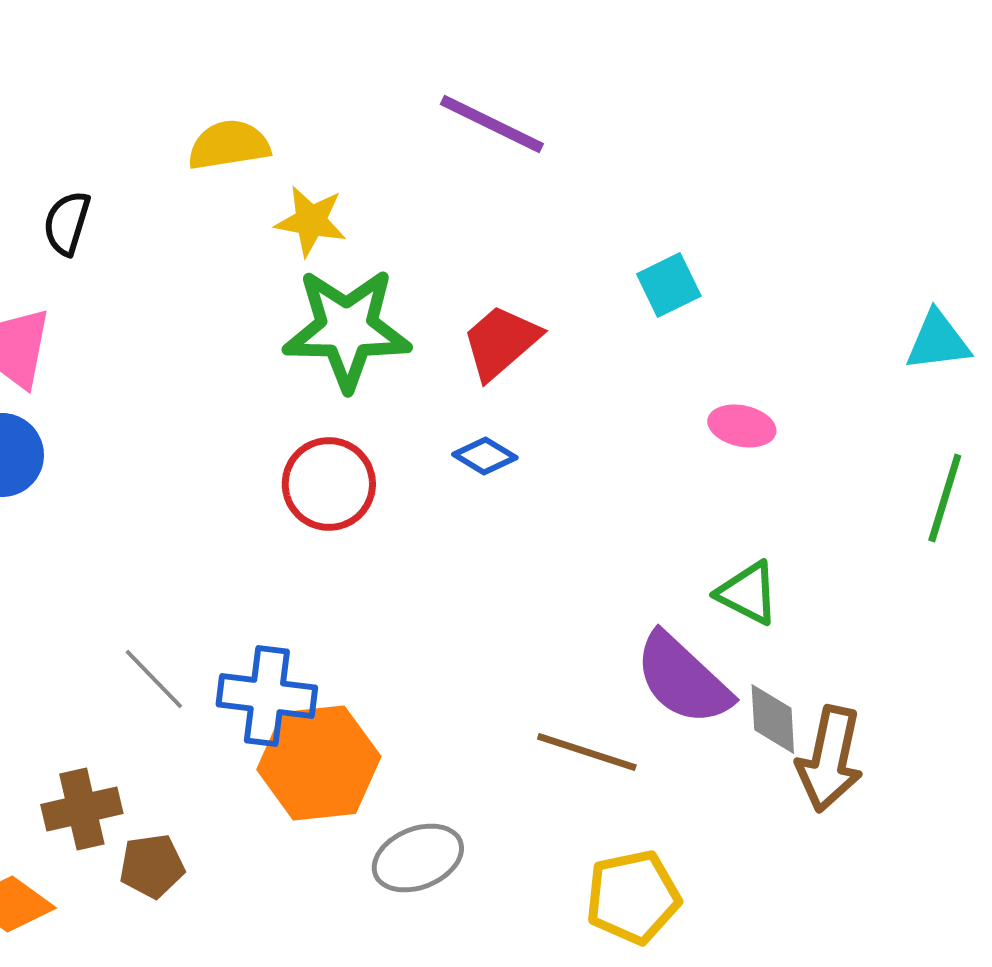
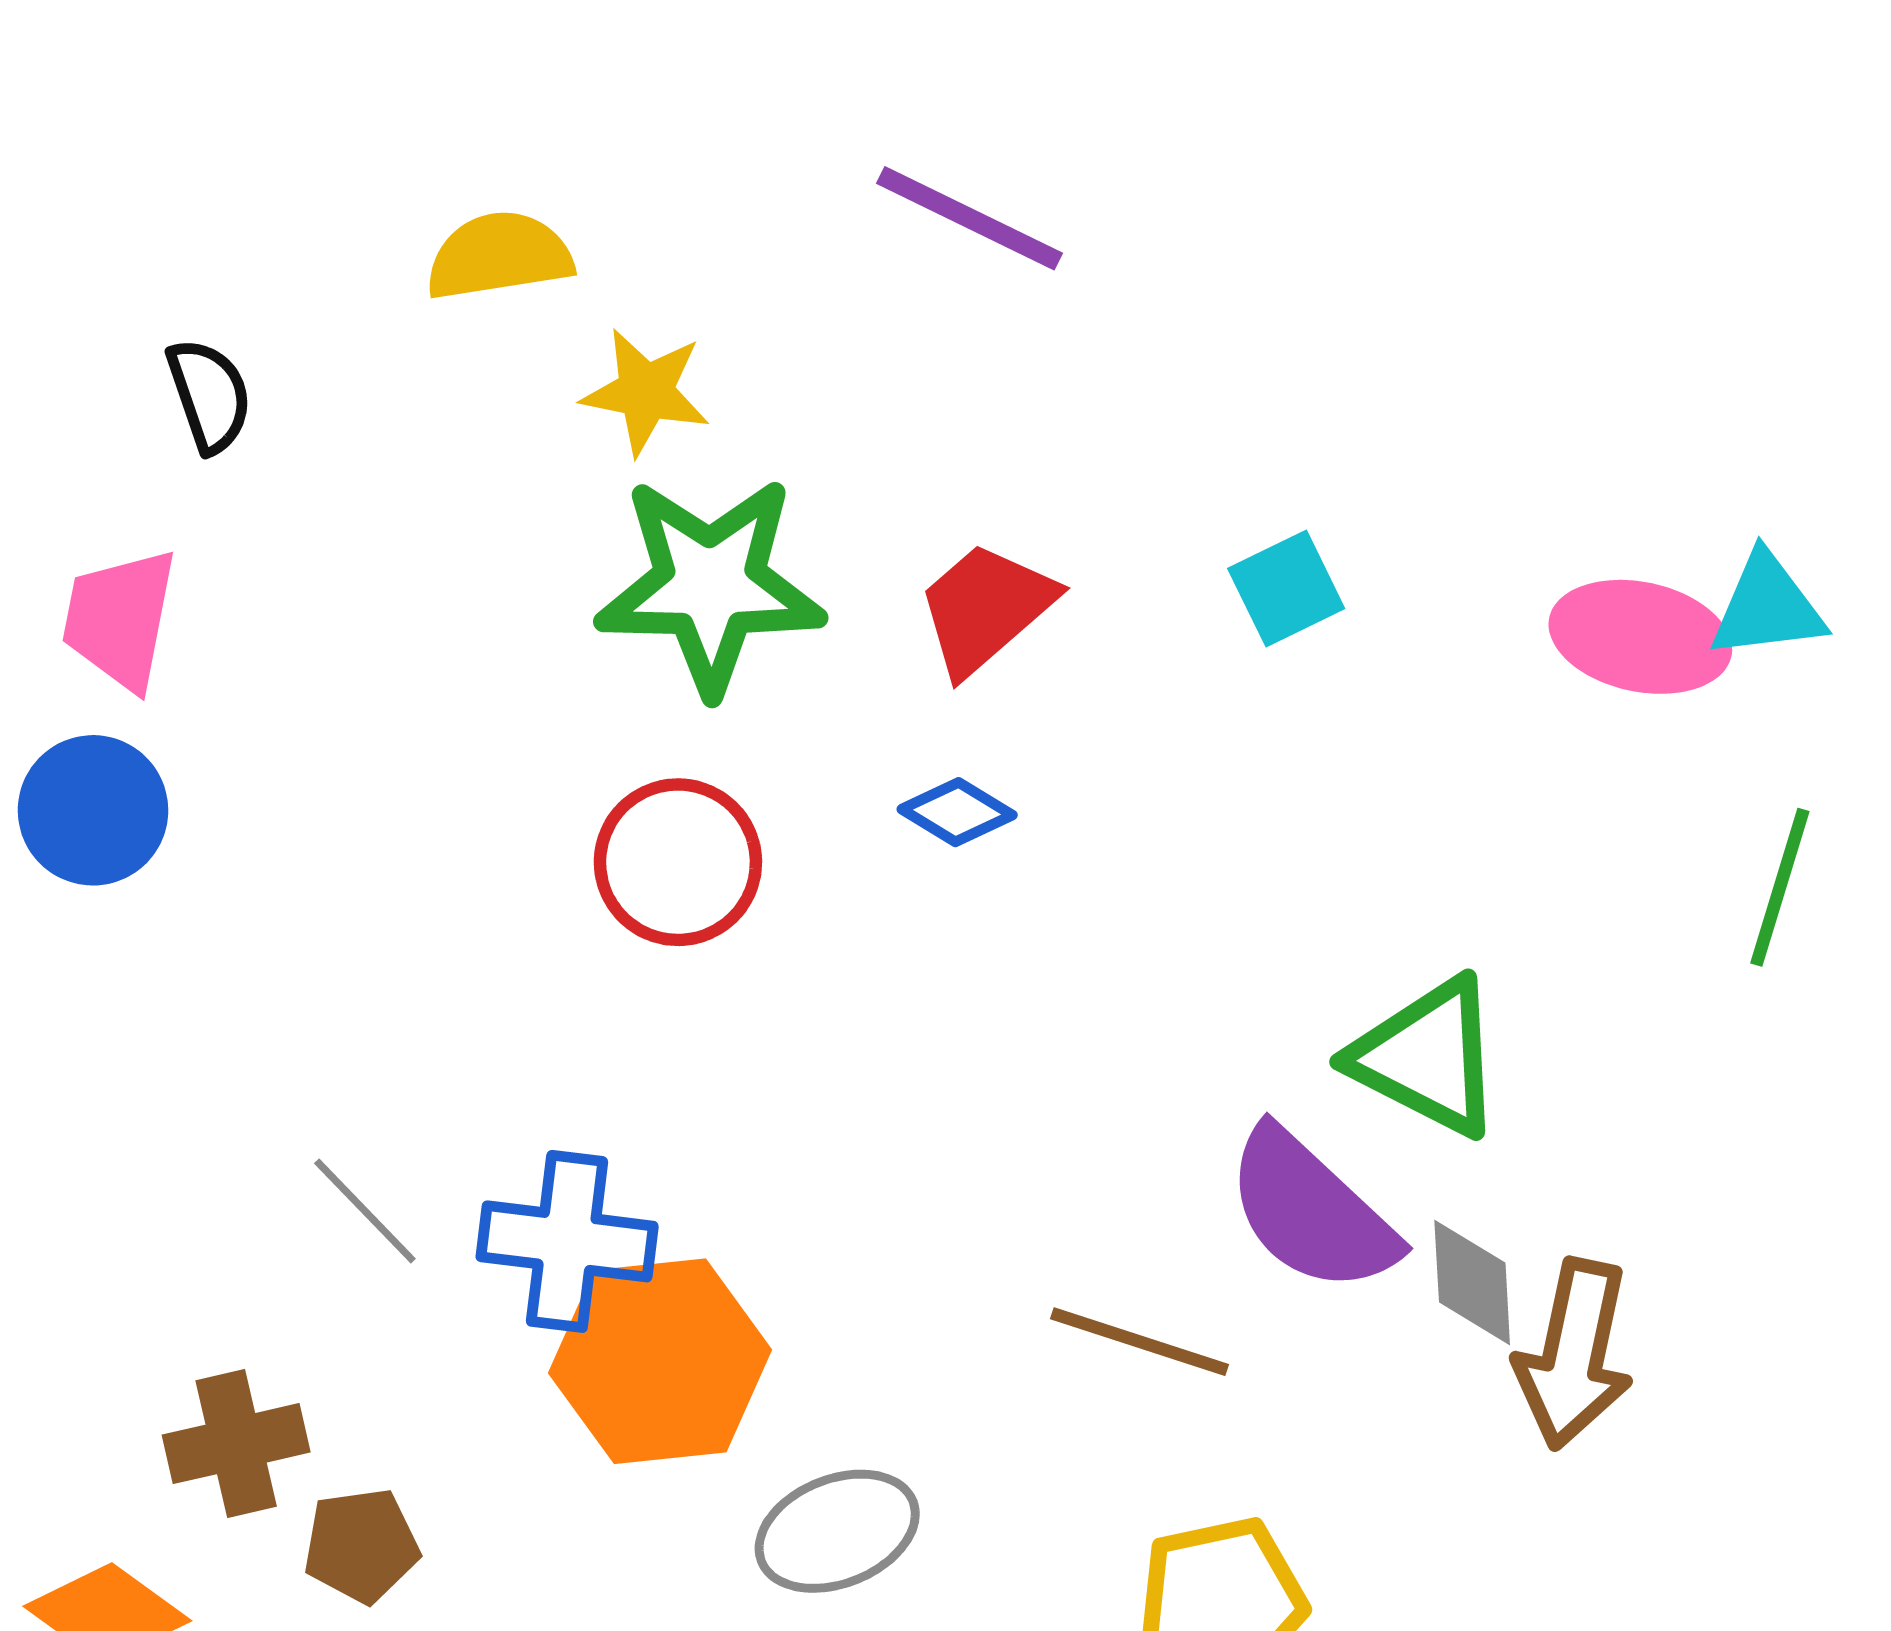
black semicircle: (67, 223) -> (209, 395), turned 144
cyan square: (669, 285) -> (1286, 589), moved
pink ellipse: (742, 426) -> (1640, 637), moved, size x1.5
green triangle: (748, 593) -> (1427, 1057), size x1.4

